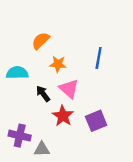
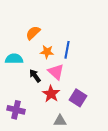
blue line: (99, 58) -> (67, 50), moved
purple square: (96, 121) -> (78, 98), turned -36
gray triangle: (42, 149) -> (60, 121), moved

